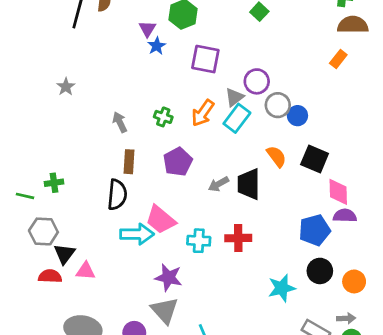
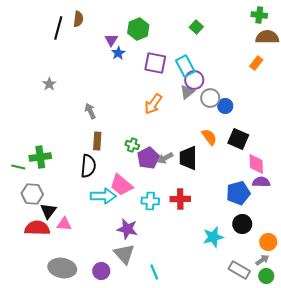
gray triangle: (234, 97) -> (187, 92), moved
green cross: (163, 117) -> (132, 145), moved
cyan rectangle: (237, 118) -> (185, 66), moved, turned -65
purple pentagon: (178, 162) -> (148, 158), moved
green cross: (54, 183) -> (40, 157), size x1.5
red semicircle: (50, 276) -> (37, 228), size x1.4
orange circle: (354, 281) -> (268, 242), moved
gray arrow: (346, 318) -> (262, 260), turned -32

